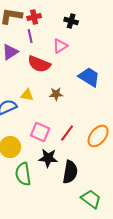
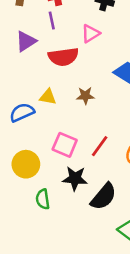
red semicircle: (39, 64) -> (63, 57), turned -30
black semicircle: (70, 172) -> (104, 197), turned 30
green semicircle: (23, 174) -> (43, 199), size x0.7

